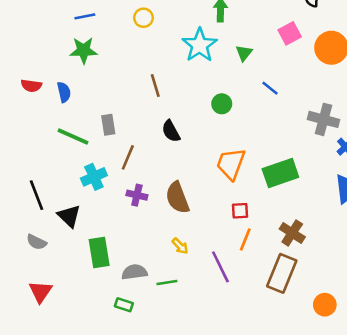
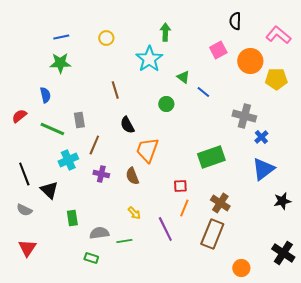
green triangle: (244, 53) -> (183, 77), moved, turned -32
red semicircle: (31, 86) -> (19, 116), moved, turned 133
orange trapezoid: (231, 164) -> (147, 150), moved
brown semicircle: (177, 198) -> (132, 176), size x0.7
green rectangle: (99, 253) -> (72, 218), size x0.7
orange circle: (325, 305) -> (241, 268), moved

